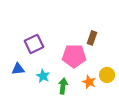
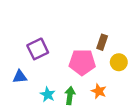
yellow circle: (107, 75) -> (119, 62), moved
cyan star: (43, 76) -> (48, 94), moved

